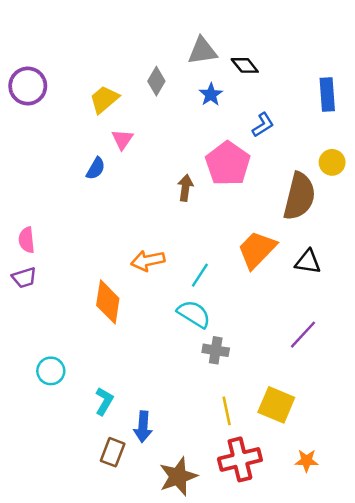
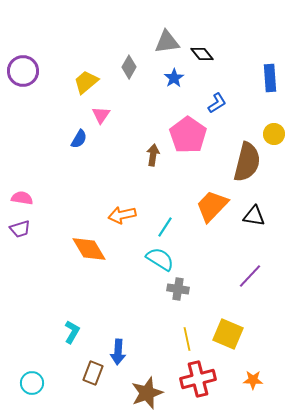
pink semicircle: (27, 240) -> (22, 198), turned 105
orange diamond: (108, 302) -> (89, 249), turned -39
cyan circle: (51, 371) -> (32, 383), moved
cyan L-shape: (104, 401) -> (72, 332), moved

